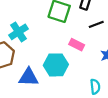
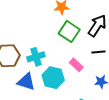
cyan cross: (18, 32) -> (36, 57), moved

